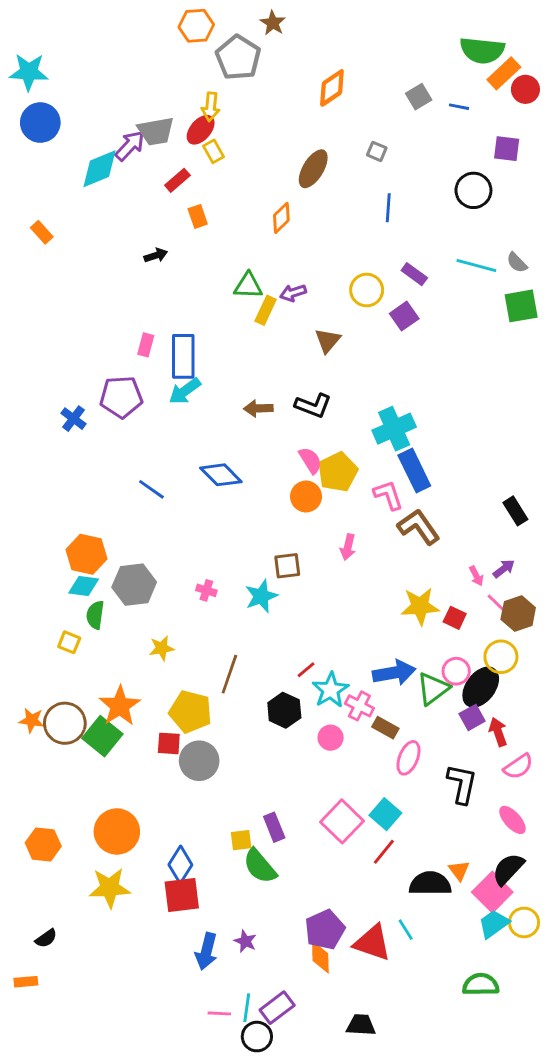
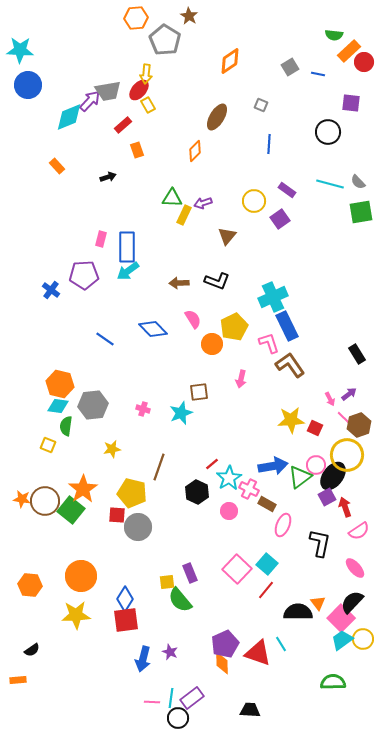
green semicircle: (482, 50) -> (334, 35), size x0.6
orange rectangle: (42, 232) -> (57, 166), moved
pink semicircle: (310, 460) -> (193, 319), moved
yellow circle: (501, 657) -> (347, 455), size x1.4

